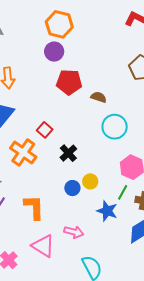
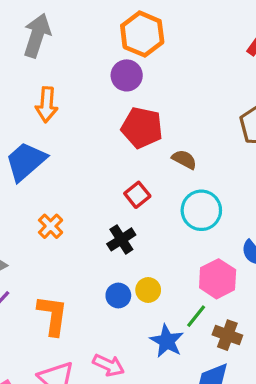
red square: (45, 130) -> (137, 195), moved
orange cross: (23, 153) -> (51, 226), size x0.6

